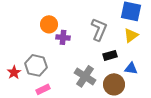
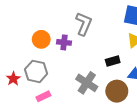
orange circle: (49, 24) -> (41, 39), moved
gray L-shape: (99, 29) -> (84, 24), moved

